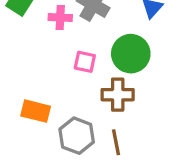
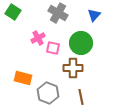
pink cross: (60, 18) -> (38, 38), moved, turned -32
brown line: (116, 142) -> (81, 97), moved

